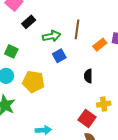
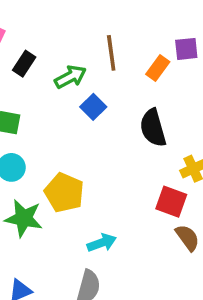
black semicircle: (88, 76) -> (153, 128), size x1.5
yellow pentagon: (33, 82) -> (64, 193), moved, turned 30

